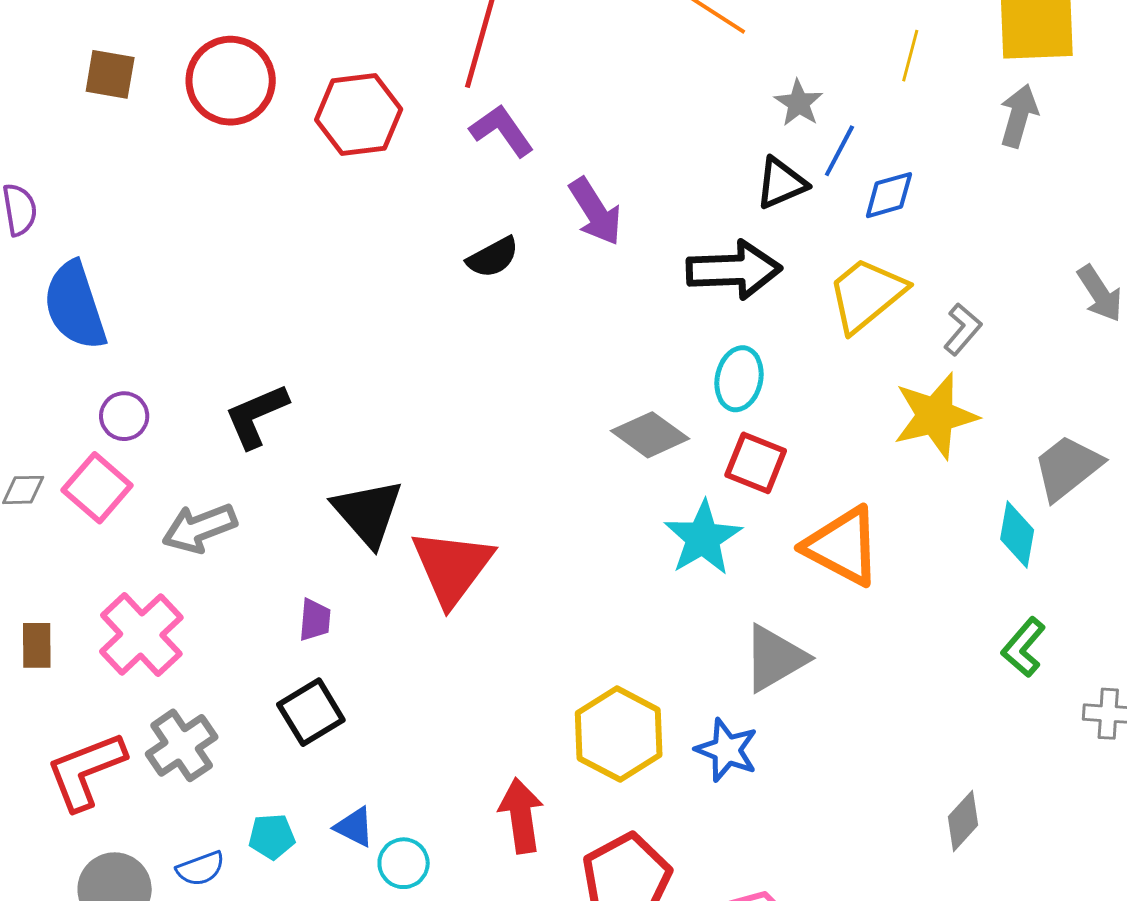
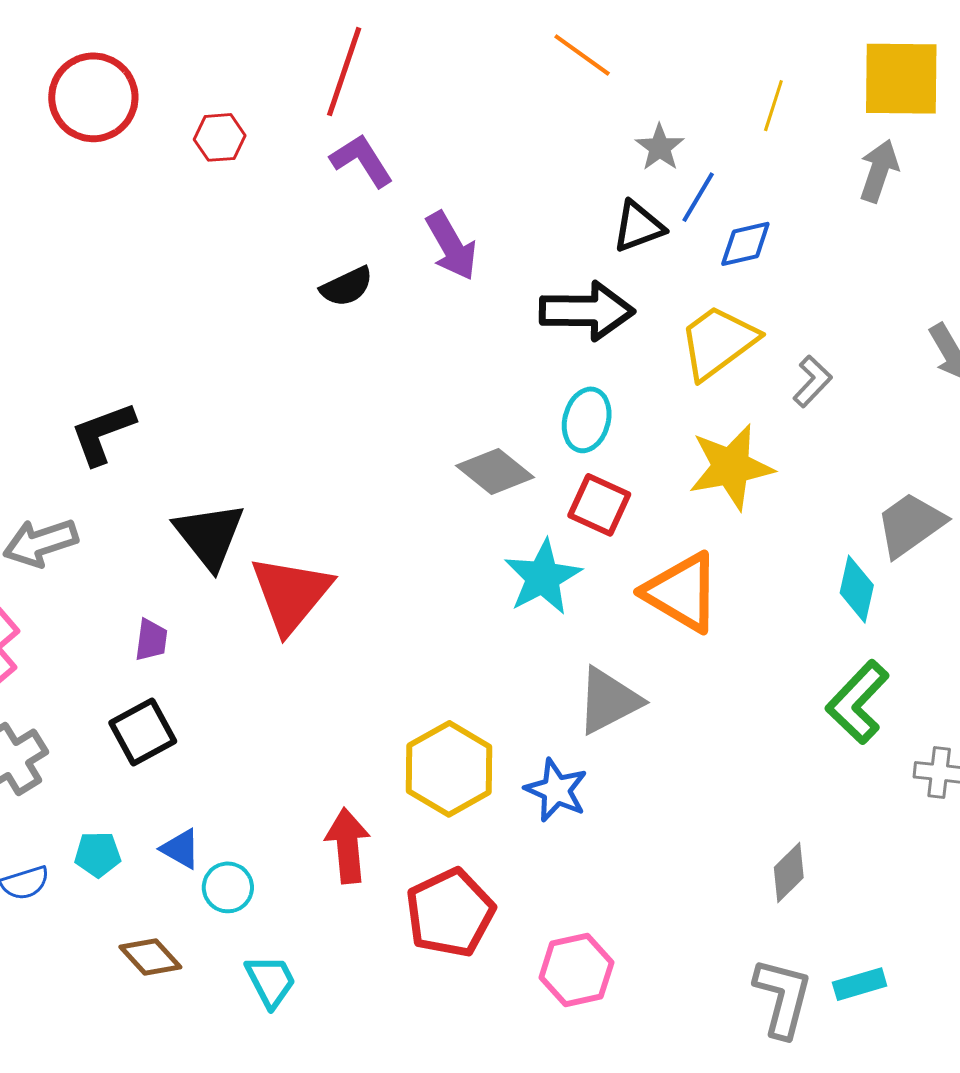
red hexagon: (359, 115) -> (220, 137), size x0.6
yellow star: (935, 416) -> (731, 467), moved
green L-shape: (1023, 647) -> (858, 702), size x1.4

